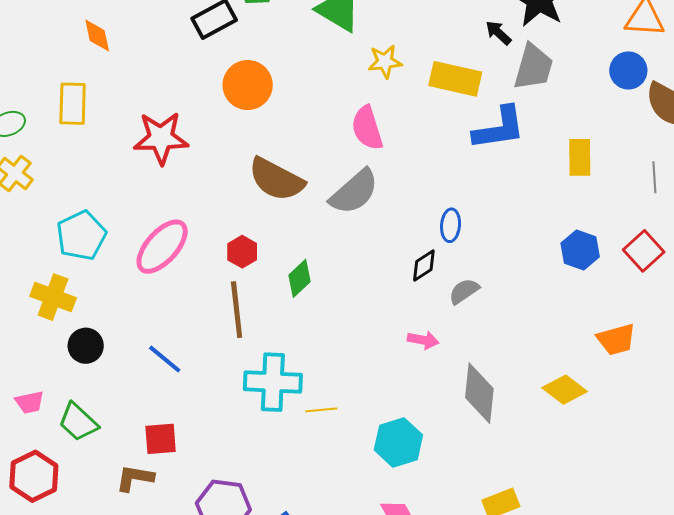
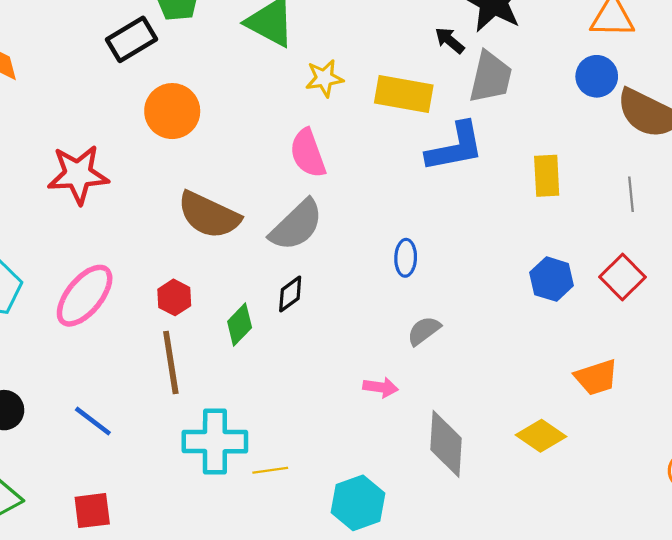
black diamond: (424, 266) -> (290, 294), moved

